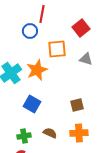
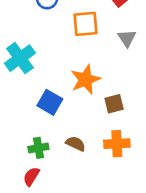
gray triangle: (86, 59) -> (127, 38), turned 40
orange star: (37, 70) -> (86, 79), moved

